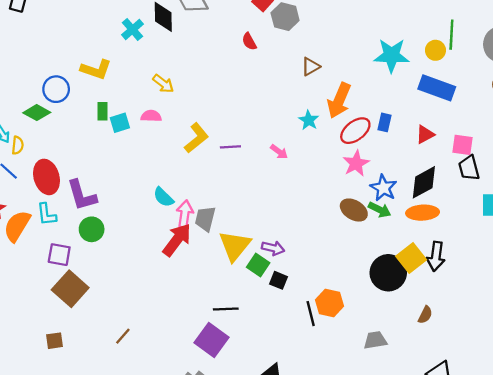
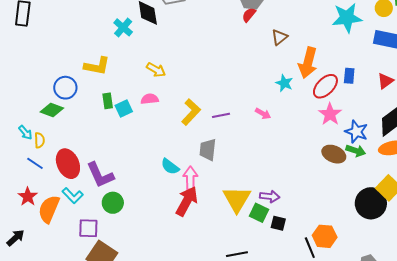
red semicircle: (249, 41) -> (249, 15), moved, turned 77
cyan L-shape: (47, 214) -> (73, 196), turned -30
gray trapezoid: (205, 219) -> (208, 150), moved

